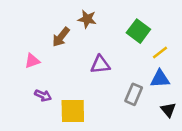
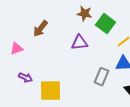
brown star: (87, 19) -> (85, 14), moved
purple triangle: (100, 64) -> (80, 43), moved

